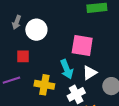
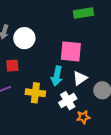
cyan arrow: (67, 69) -> (57, 76), turned 36

